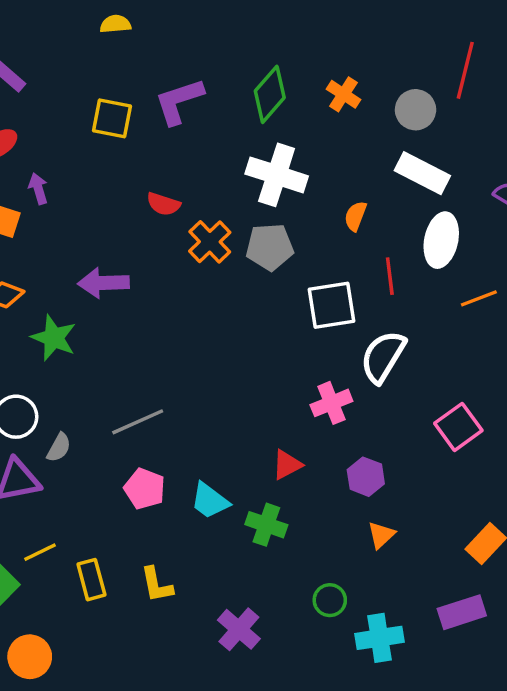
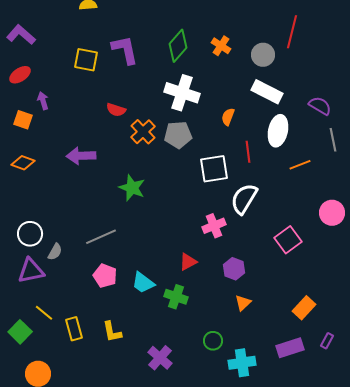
purple L-shape: (179, 101) -> (125, 50), turned 96
green star: (54, 338) -> (132, 188), moved
yellow line: (40, 552) -> (44, 313), turned 66

